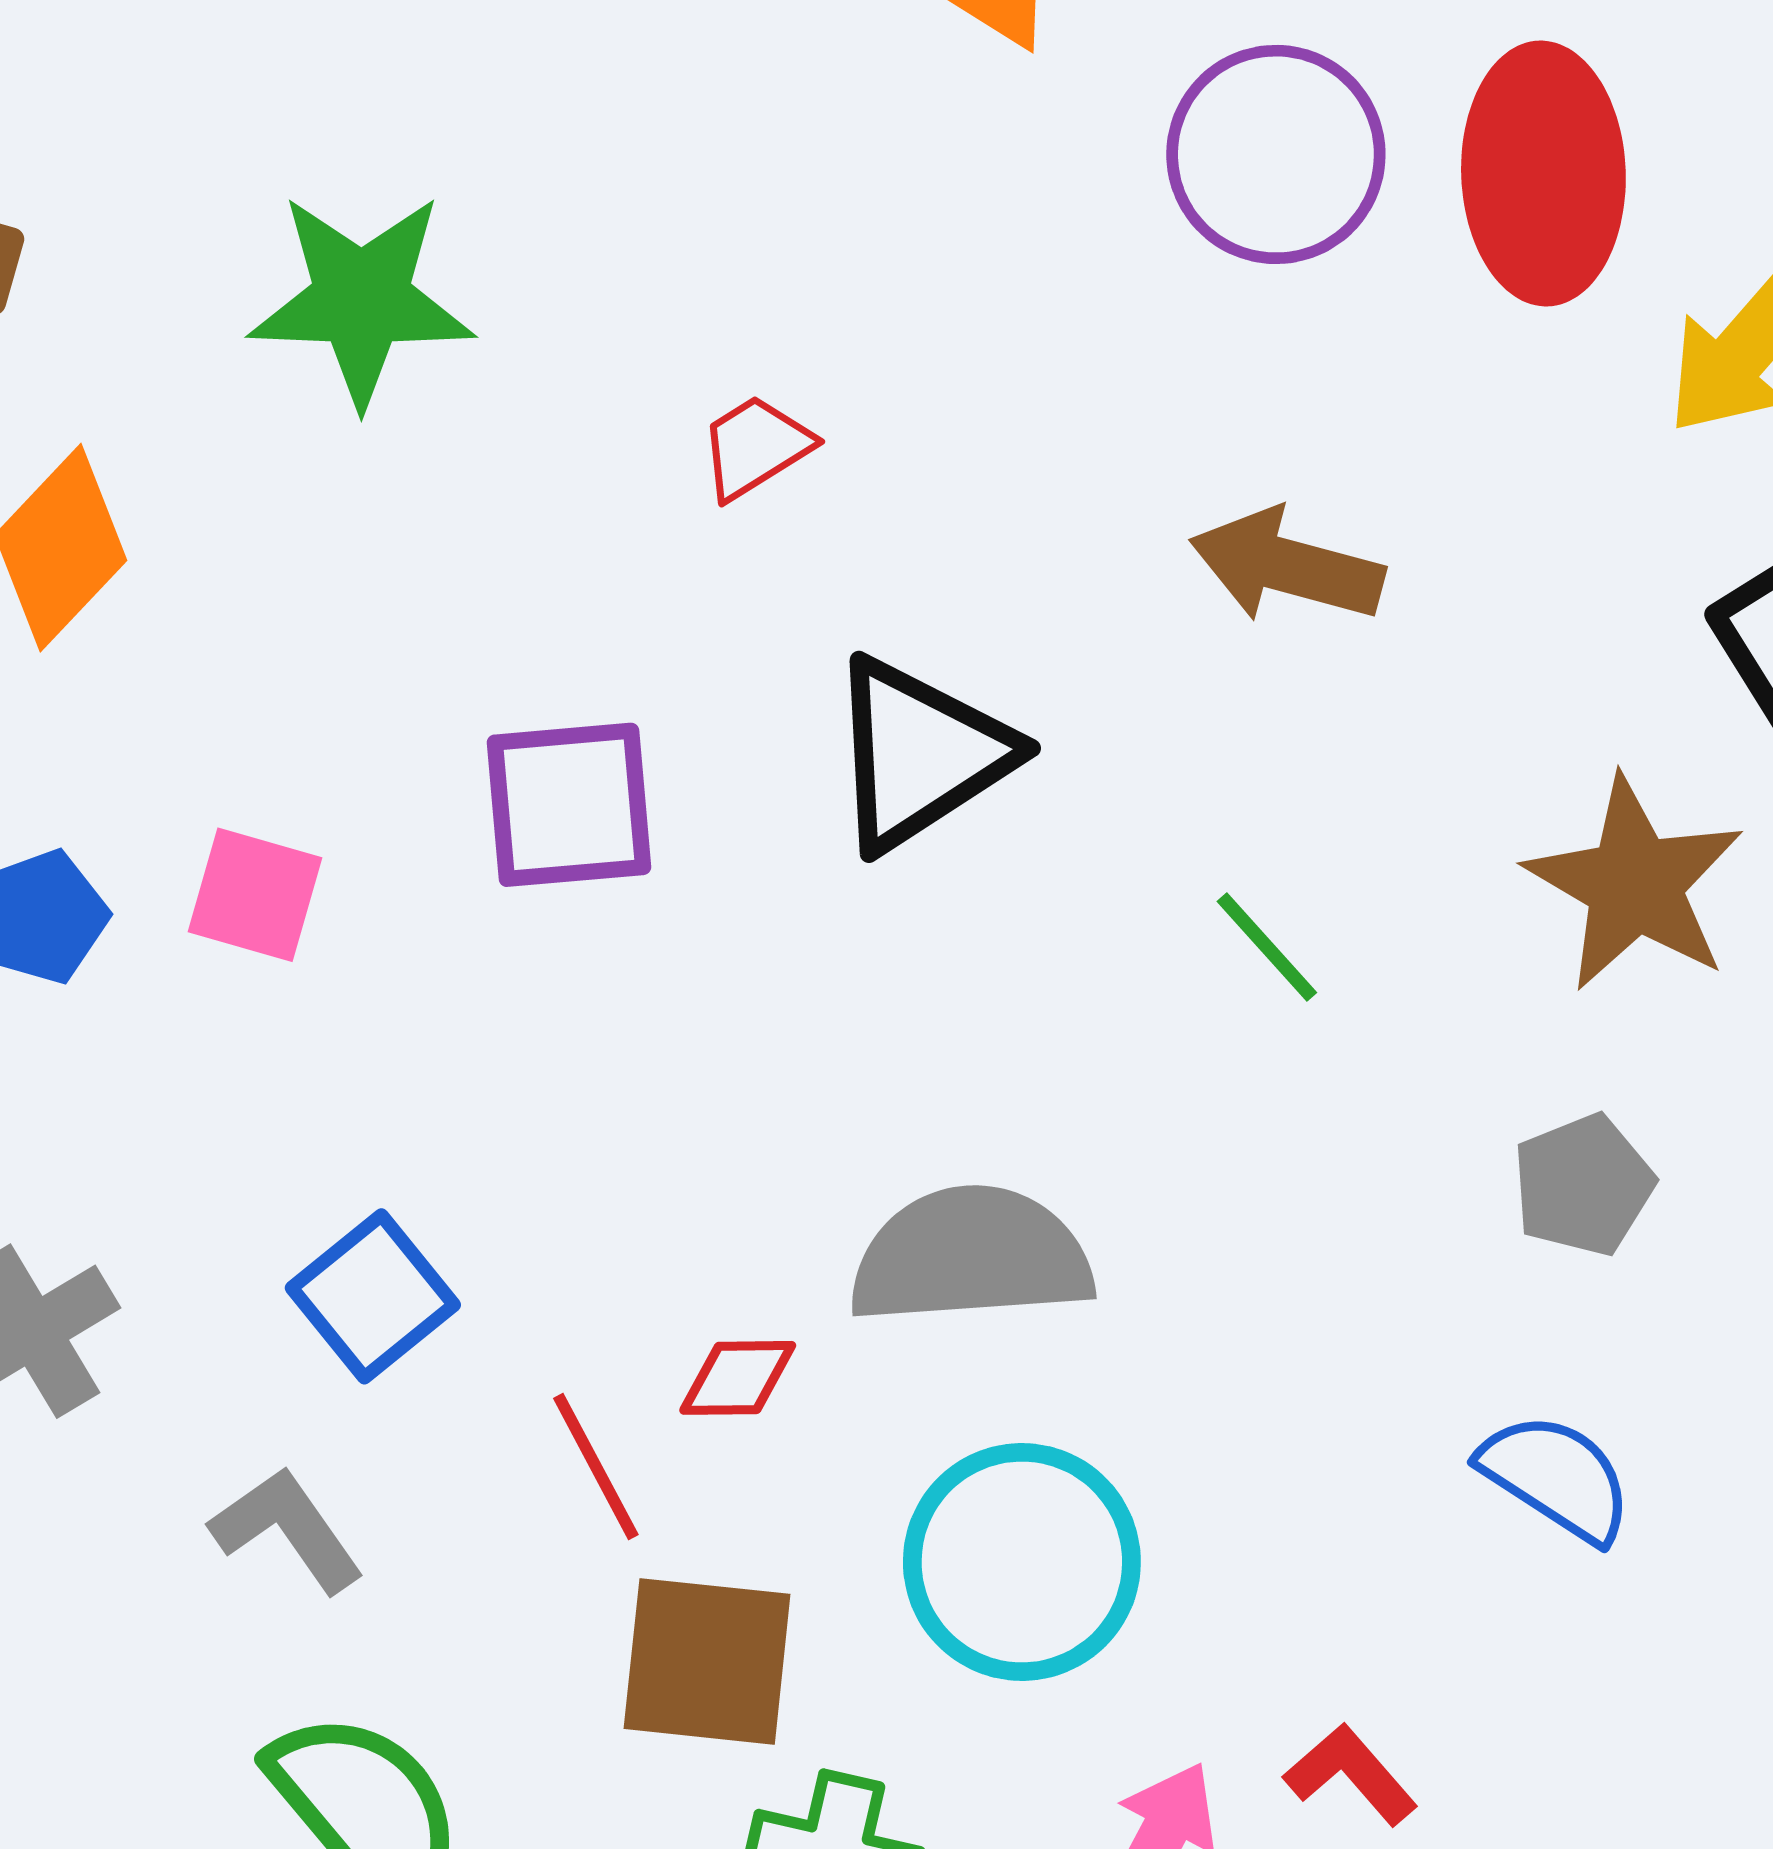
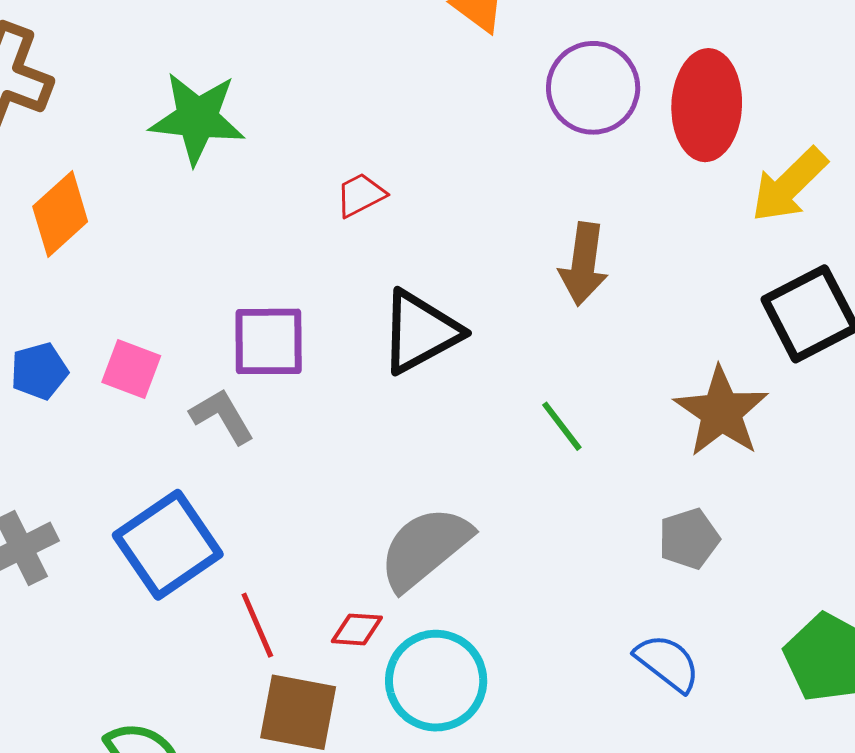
brown arrow: (1287, 566) -> (584, 264), turned -102
gray semicircle: (971, 1256) -> (425, 548), turned -40
blue square: (373, 1296) -> (168, 545), size x1.5
red diamond: (738, 1378) -> (357, 629), moved
gray L-shape: (287, 1530) -> (222, 416), moved

